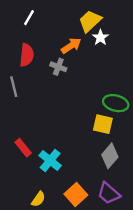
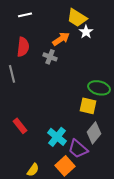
white line: (29, 18) -> (25, 15), turned 48
yellow trapezoid: (90, 21) -> (77, 18), turned -105
cyan cross: (50, 160) -> (57, 137), moved
purple trapezoid: (109, 193) -> (78, 149), moved

